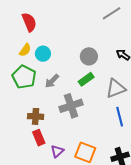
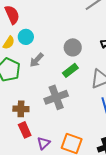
cyan circle: (43, 54) -> (26, 37), moved
gray arrow: (52, 81) -> (37, 60), moved

